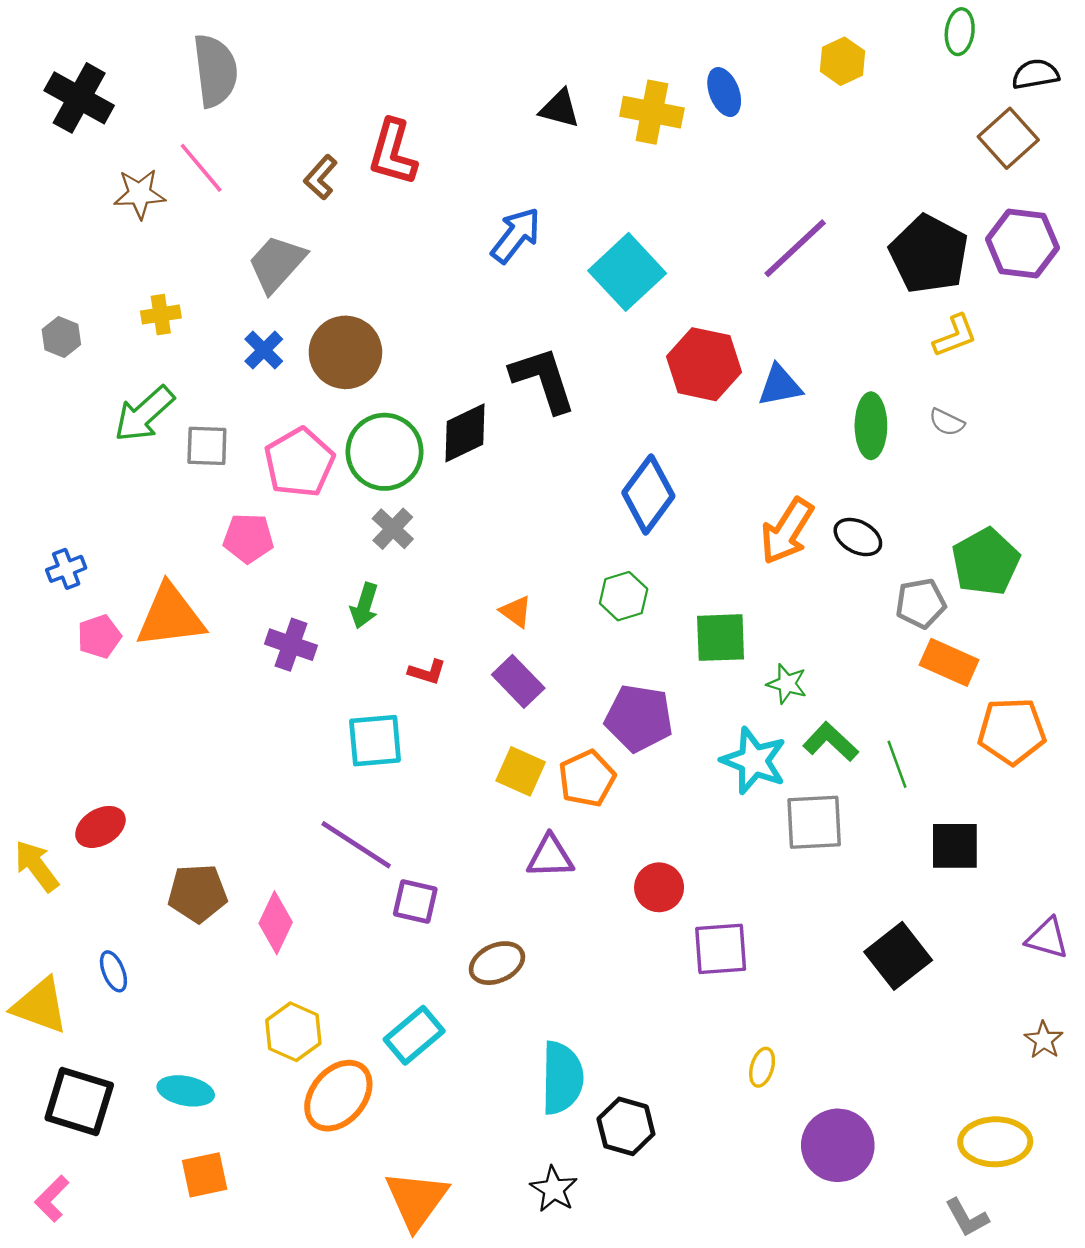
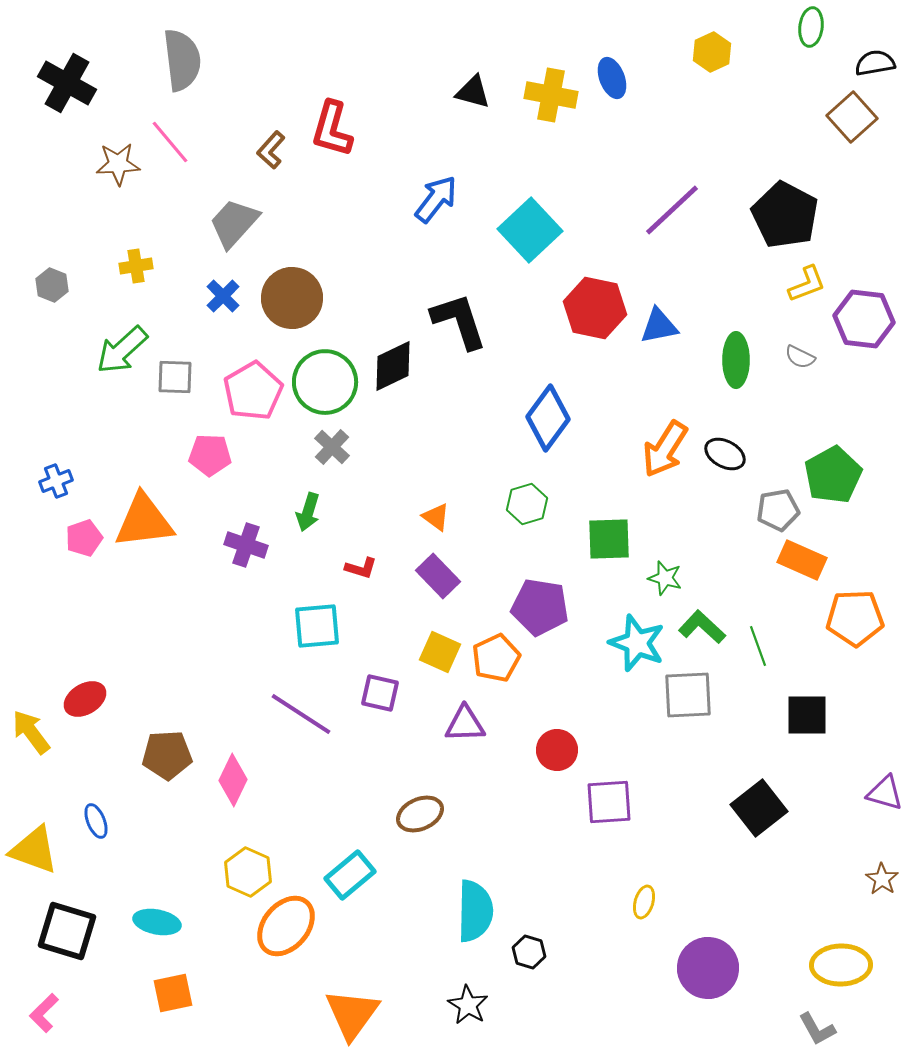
purple hexagon: (1022, 244) -> (864, 319), moved
purple square: (415, 902) -> (380, 693), moved
black hexagon: (626, 1126) -> (529, 952), size x0.7

